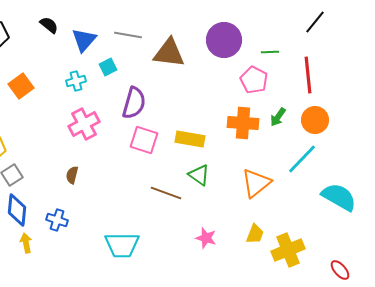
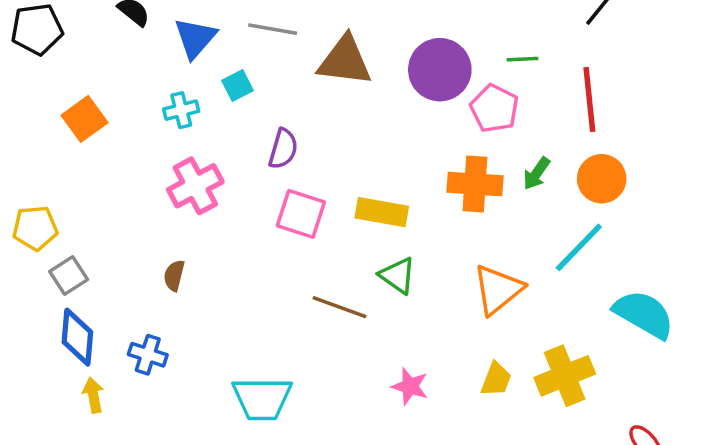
purple circle: (224, 40) -> (440, 70), moved
purple semicircle: (134, 103) -> (283, 149), size x0.7
yellow cross: (288, 250) -> (565, 376), moved

